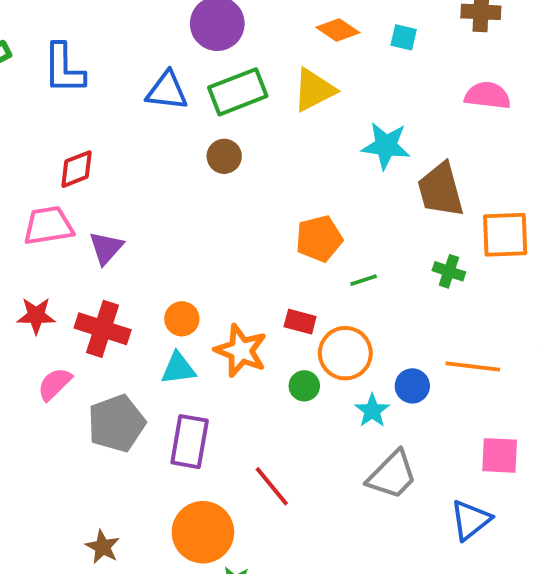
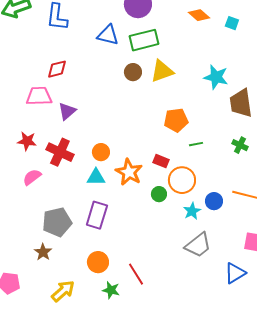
yellow triangle: (314, 90) -> (162, 71), moved
gray pentagon: (116, 423) -> (57, 222), moved
red line: (272, 486) -> (136, 274), moved
orange circle: (203, 532) -> (98, 262), size x0.7
brown star: (103, 547) -> (43, 252), moved

